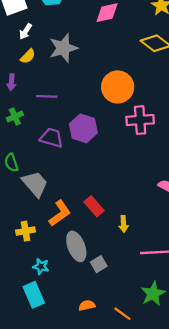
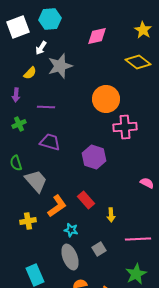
white arrow: (26, 31) -> (41, 48), moved
purple hexagon: (83, 128) -> (94, 157), moved
gray ellipse: (76, 246) -> (70, 257), moved
gray square: (99, 264) -> (99, 249), moved
cyan star: (41, 266) -> (71, 230), moved

